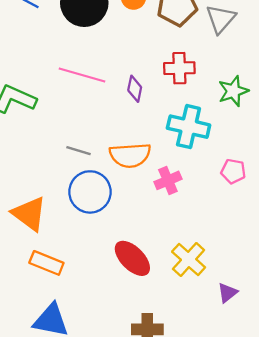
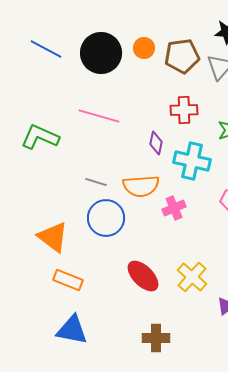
purple diamond: (135, 89) -> (156, 143), moved

